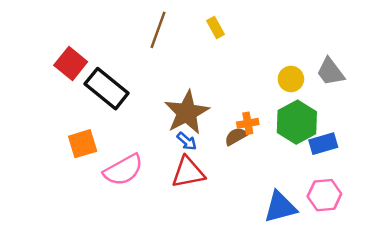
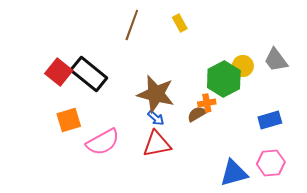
red square: (71, 63) -> (59, 72), moved
brown star: (187, 113) -> (156, 94), turned -30
green hexagon: (297, 122) -> (224, 79), moved

